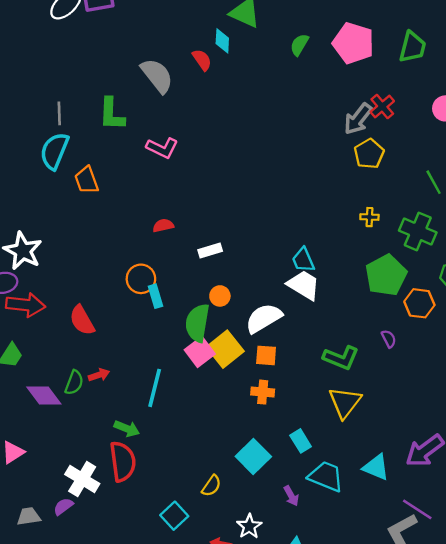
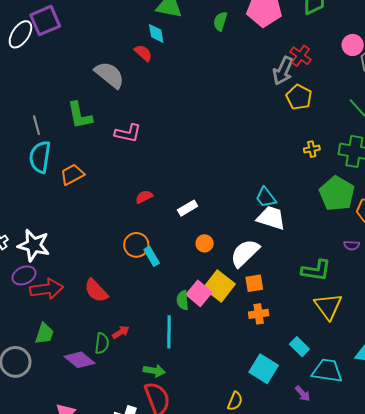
orange trapezoid: (87, 180) -> (72, 175), turned 95
green semicircle: (197, 323) -> (183, 300), moved, size x0.6
purple semicircle: (389, 339) -> (352, 245), turned 133

